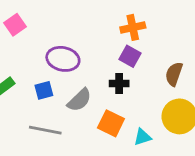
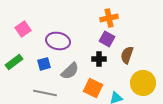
pink square: (15, 25) -> (23, 29), moved
brown semicircle: (174, 74) -> (127, 55), moved

